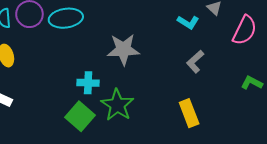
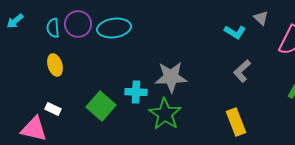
gray star: (123, 49) -> (171, 77), moved
green square: (80, 116) -> (101, 106), moved

